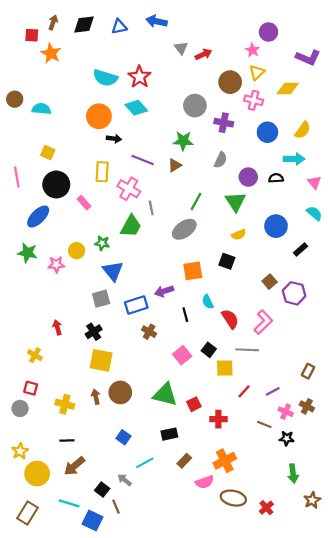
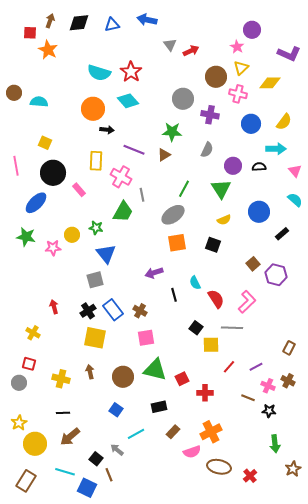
orange square: (193, 271) -> (177, 243), moved
blue rectangle: (136, 305) -> (113, 310), moved, turned 70
pink square: (182, 355) -> (146, 338), moved, turned 30
brown circle: (120, 392) -> (123, 377), moved

